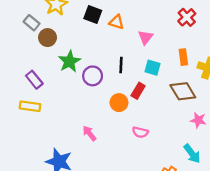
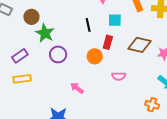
brown circle: (48, 38) -> (31, 17), moved
purple circle: (93, 76) -> (58, 54), moved
purple rectangle: (34, 80) -> (20, 56), turned -70
brown diamond: (183, 91) -> (140, 45), moved, turned -30

